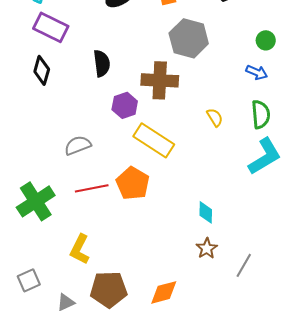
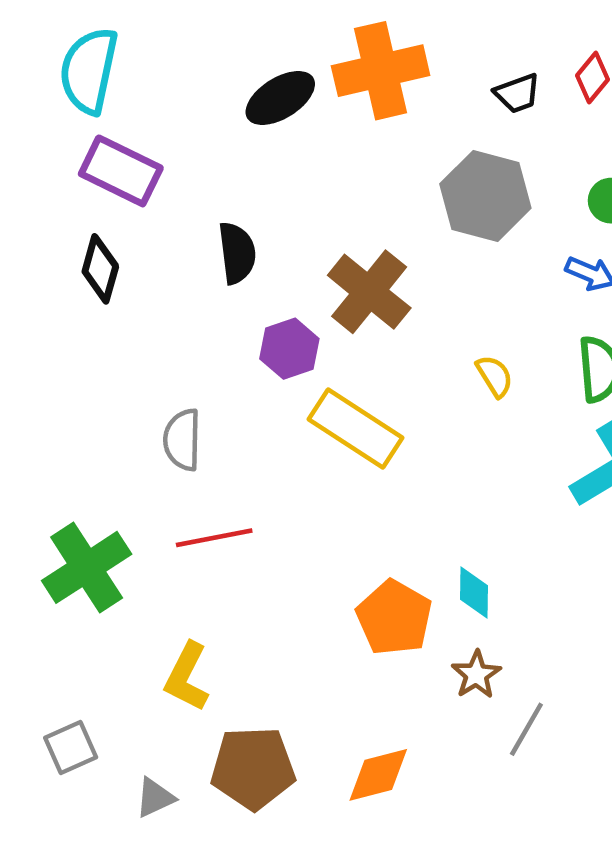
gray hexagon: (189, 38) -> (485, 196), moved
brown cross: (160, 80) -> (369, 292), turned 36
gray semicircle: (78, 145) -> (182, 440), turned -68
orange pentagon: (133, 183) -> (394, 618), moved
gray line: (244, 265) -> (526, 729), moved

